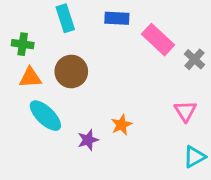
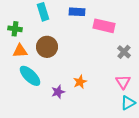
pink rectangle: (158, 40) -> (104, 26), turned -30
gray cross: (194, 59) -> (124, 52), moved
pink triangle: (185, 111) -> (123, 82), moved

